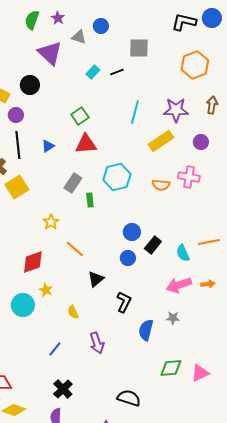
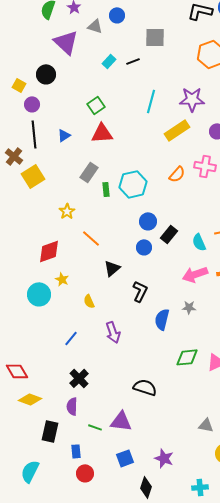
cyan hexagon: (117, 177) -> (133, 184), moved
orange semicircle: (161, 185) -> (177, 174), turned -54

